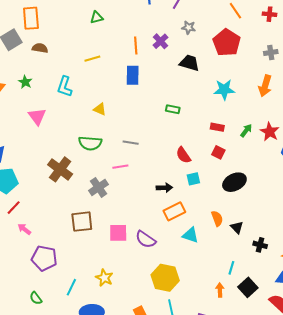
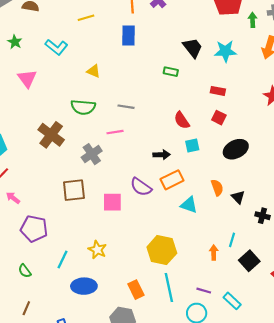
black trapezoid: (189, 63) -> (193, 48), moved, turned 35
cyan L-shape: (65, 87) -> (56, 47), turned -70
green arrow: (246, 131) -> (253, 20), moved, turned -40
purple semicircle: (146, 239) -> (141, 187), moved
orange arrow: (220, 290) -> (214, 252), moved

